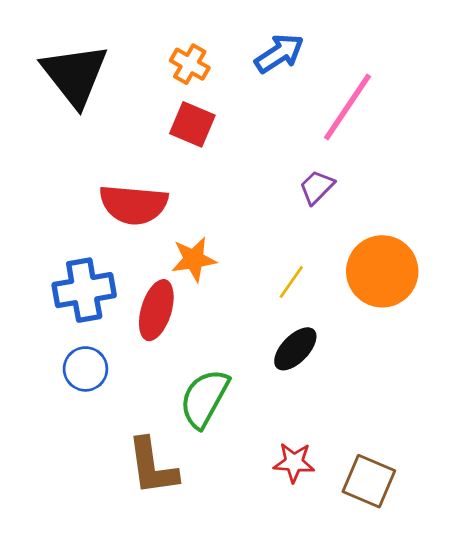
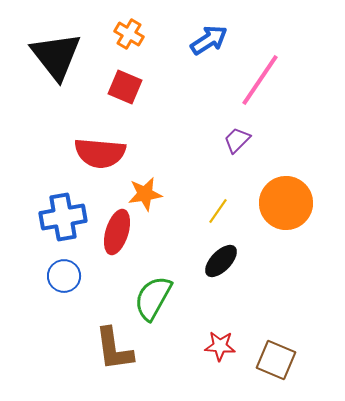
orange cross: (190, 64) -> (129, 34), moved
red square: (192, 124) -> (125, 87), moved

